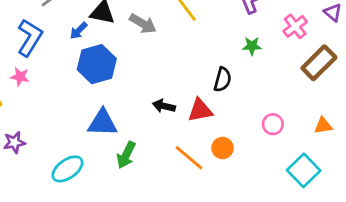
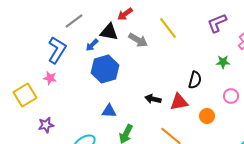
green star: (252, 46) -> (223, 62), moved
blue triangle: (102, 123) -> (109, 111), size x0.7
pink circle: (273, 124) -> (231, 96), moved
orange circle: (223, 148) -> (207, 116), moved

